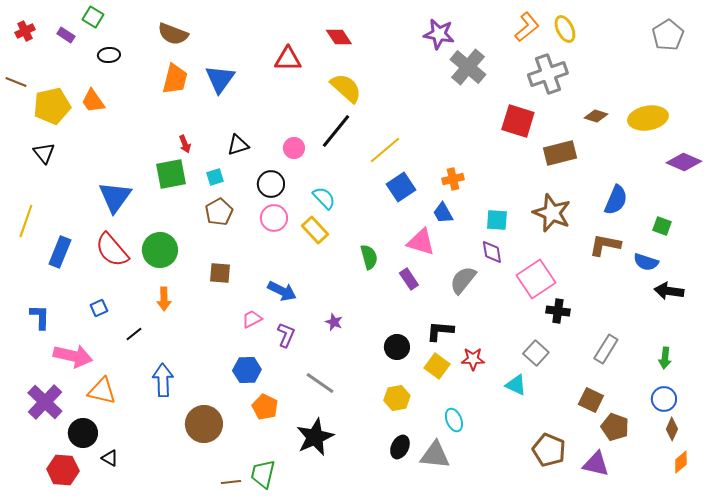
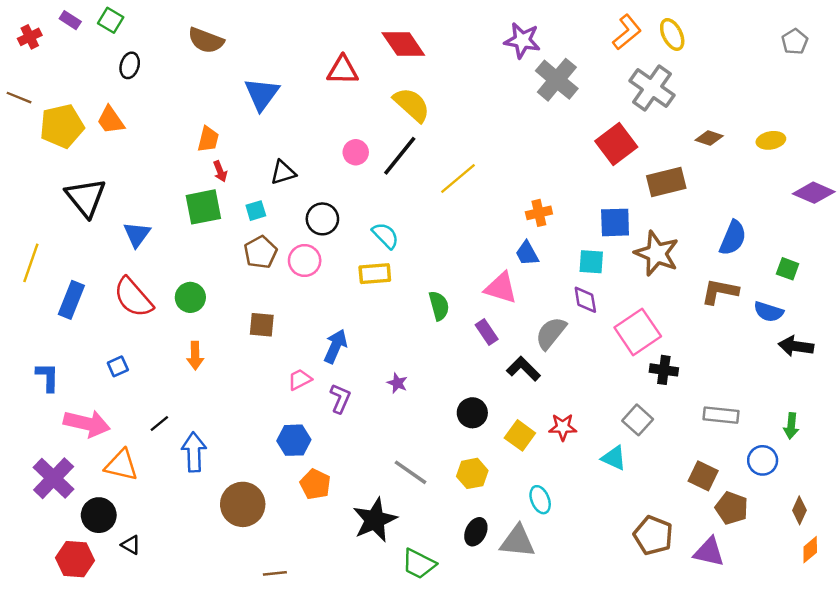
purple rectangle: (66, 35) -> (70, 20), moved
gray pentagon: (668, 35) -> (795, 42), size x0.7
red diamond: (339, 37) -> (403, 44), size x1.4
black ellipse: (109, 55) -> (130, 65), turned -70
gray cross: (548, 74) -> (652, 88), turned -36
orange trapezoid: (175, 79) -> (208, 139), moved, size x0.7
yellow ellipse: (648, 118) -> (771, 140), size x0.6
red square: (518, 121) -> (616, 144), turned 36
pink circle: (294, 148) -> (356, 152), moved
black triangle: (44, 153) -> (86, 197), moved, size x1.6
blue square: (401, 187) -> (615, 222), moved, turned 32
blue triangle: (115, 197) -> (137, 234), size x0.7
pink circle: (274, 218) -> (305, 261), moved
yellow rectangle: (315, 230) -> (375, 274), turned -52
green circle: (160, 250) -> (190, 297), size x0.7
blue arrow: (282, 291) -> (335, 346), turned -92
black L-shape: (440, 331) -> (523, 369), moved, turned 40
black line: (134, 334) -> (159, 424), moved
gray rectangle: (606, 349) -> (721, 415), turned 64
gray line: (320, 383) -> (410, 472), moved
blue circle: (664, 399) -> (763, 460), moved
green trapezoid: (263, 474) -> (419, 564), moved, turned -76

